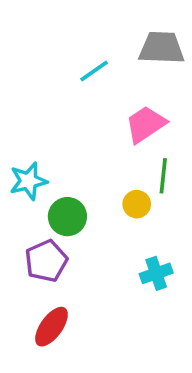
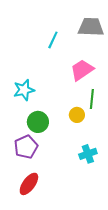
cyan line: (94, 71) -> (53, 40), turned -30
cyan star: (28, 181) -> (24, 90), moved

